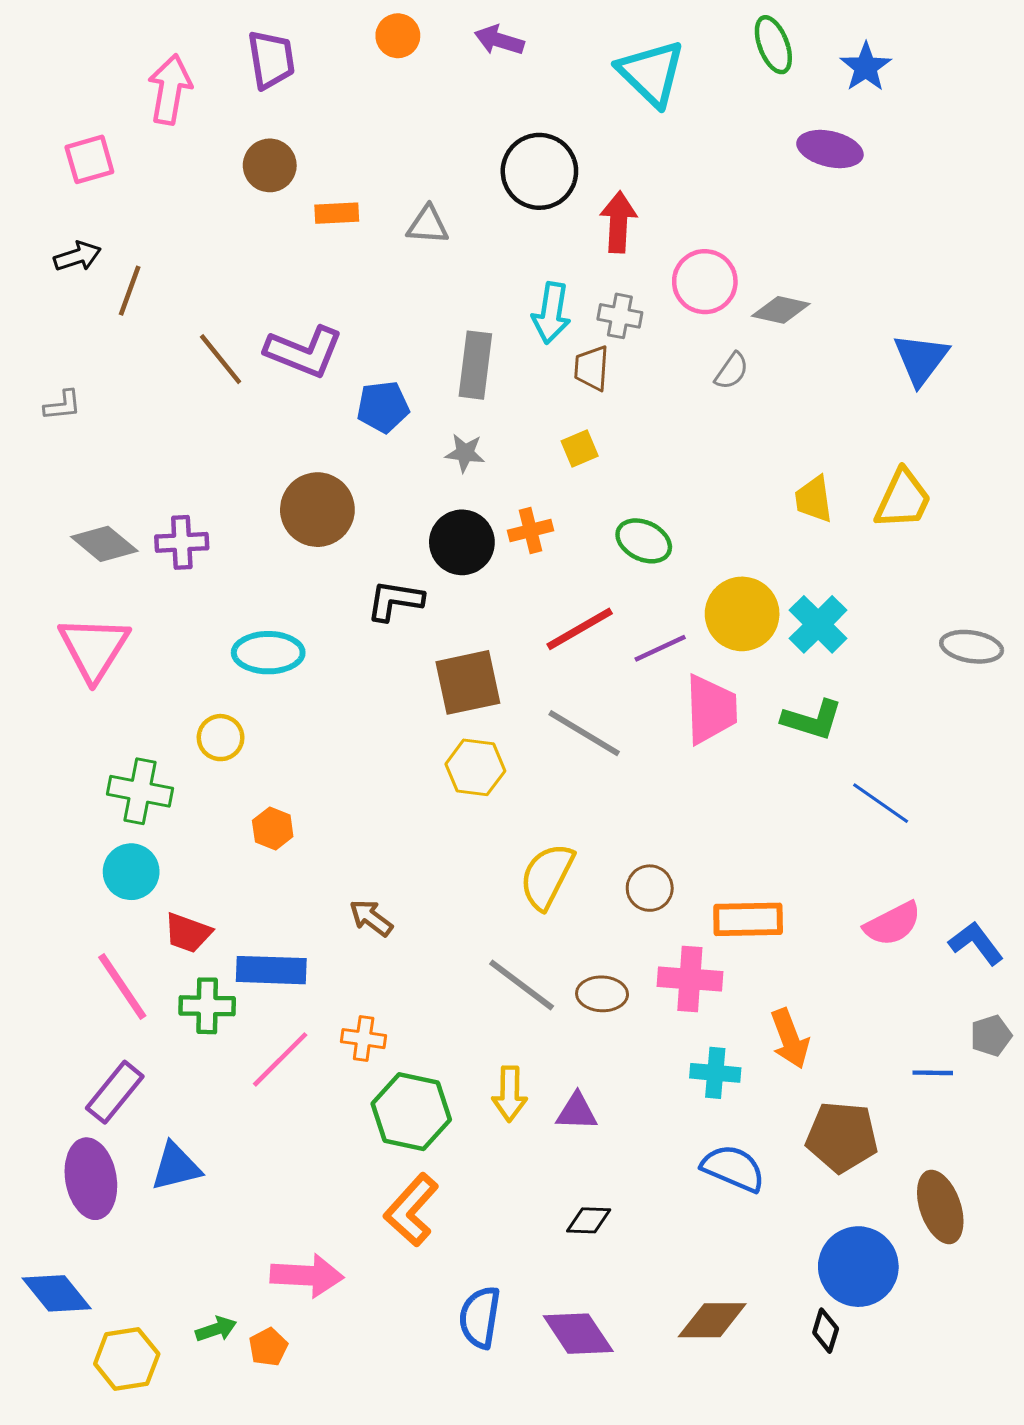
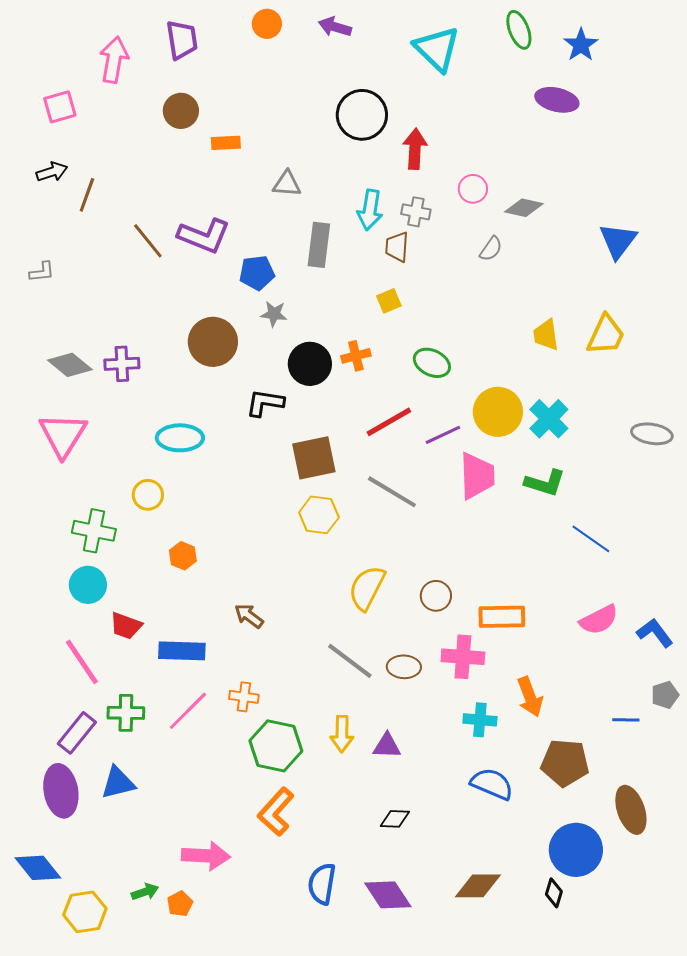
gray triangle: (428, 225) -> (287, 184), moved
pink circle: (705, 282) -> (473, 189), size x0.7
gray star: (465, 453) -> (274, 314), moved
green cross: (207, 1006) -> (126, 713), moved

